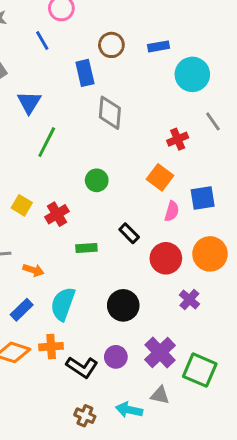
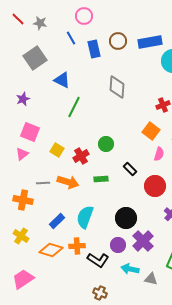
blue rectangle: (159, 46) -> (150, 42), size x1.6
blue rectangle: (85, 73) -> (94, 49), moved
blue triangle: (29, 102) -> (62, 80), turned -36
green circle: (97, 180) -> (106, 144), moved
orange arrow: (33, 270) -> (68, 182), moved, size x1.5
purple cross: (160, 352) -> (143, 241), moved
purple circle: (116, 357) -> (118, 245), moved
cyan arrow: (129, 410) -> (130, 269), moved

